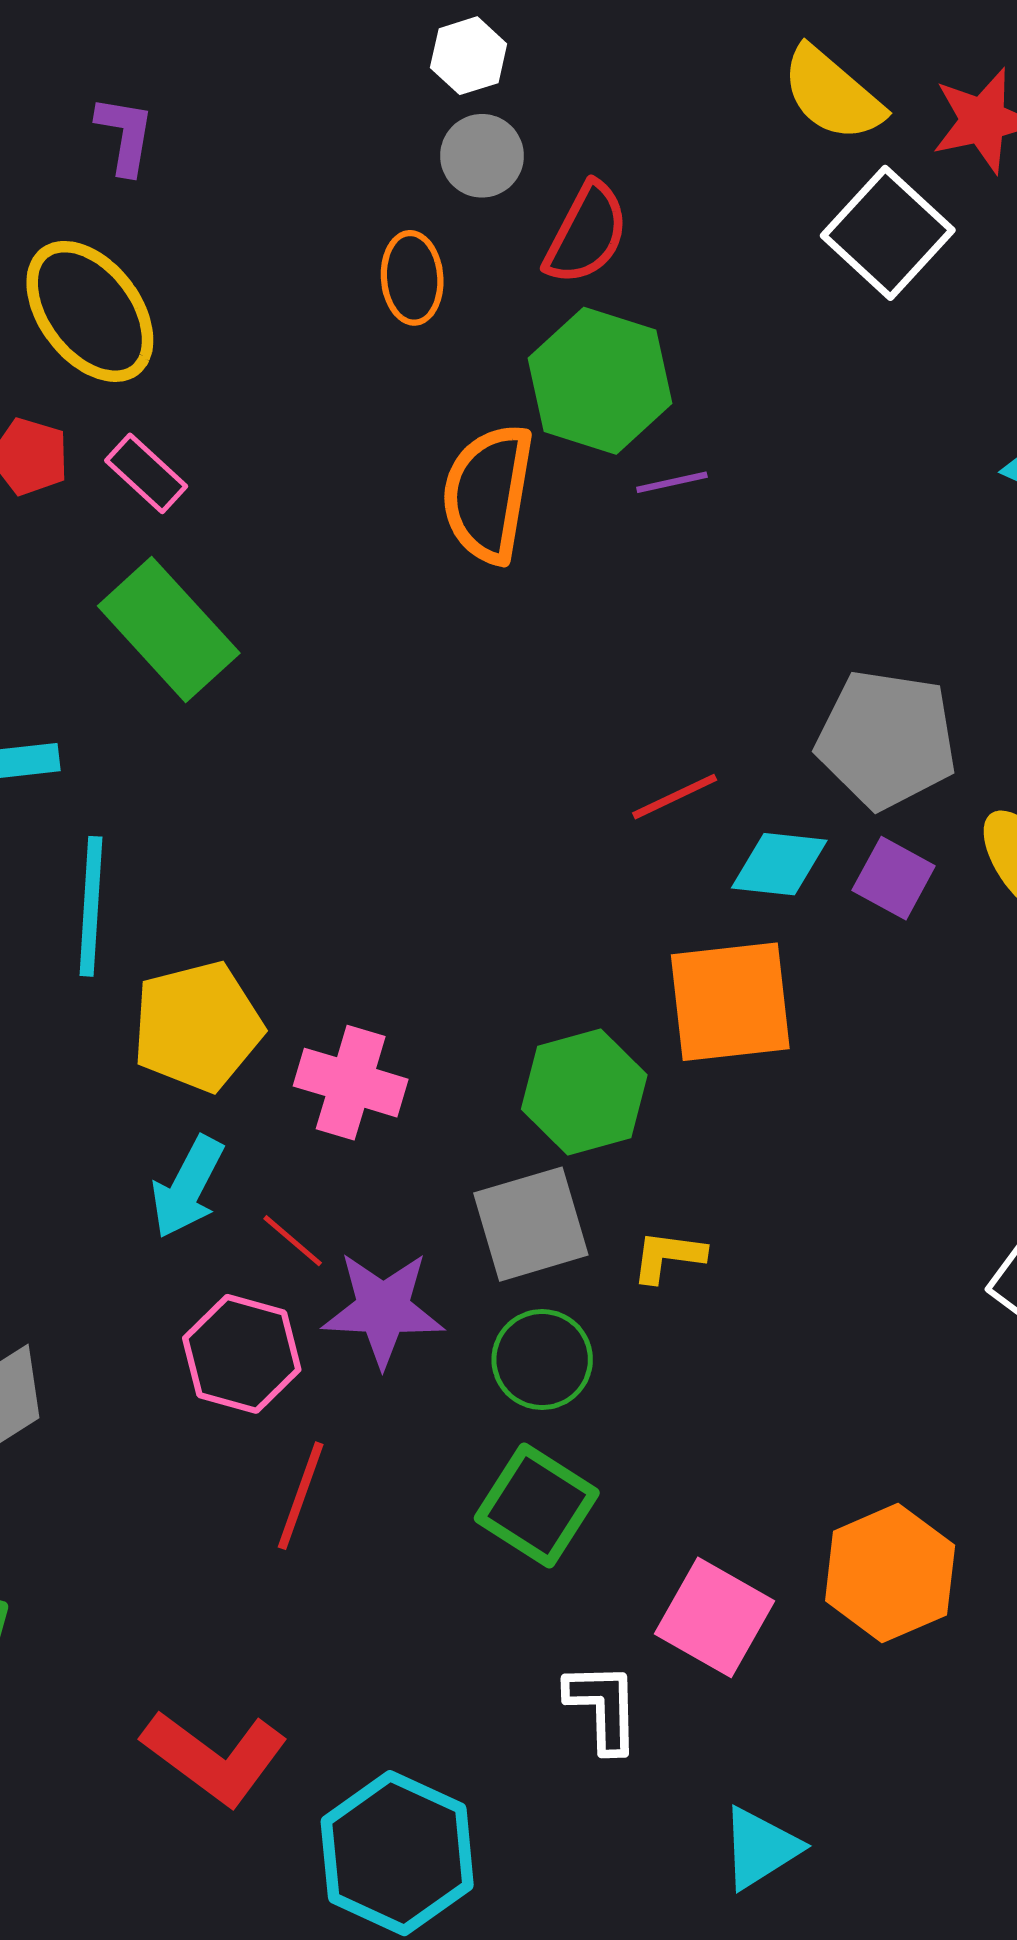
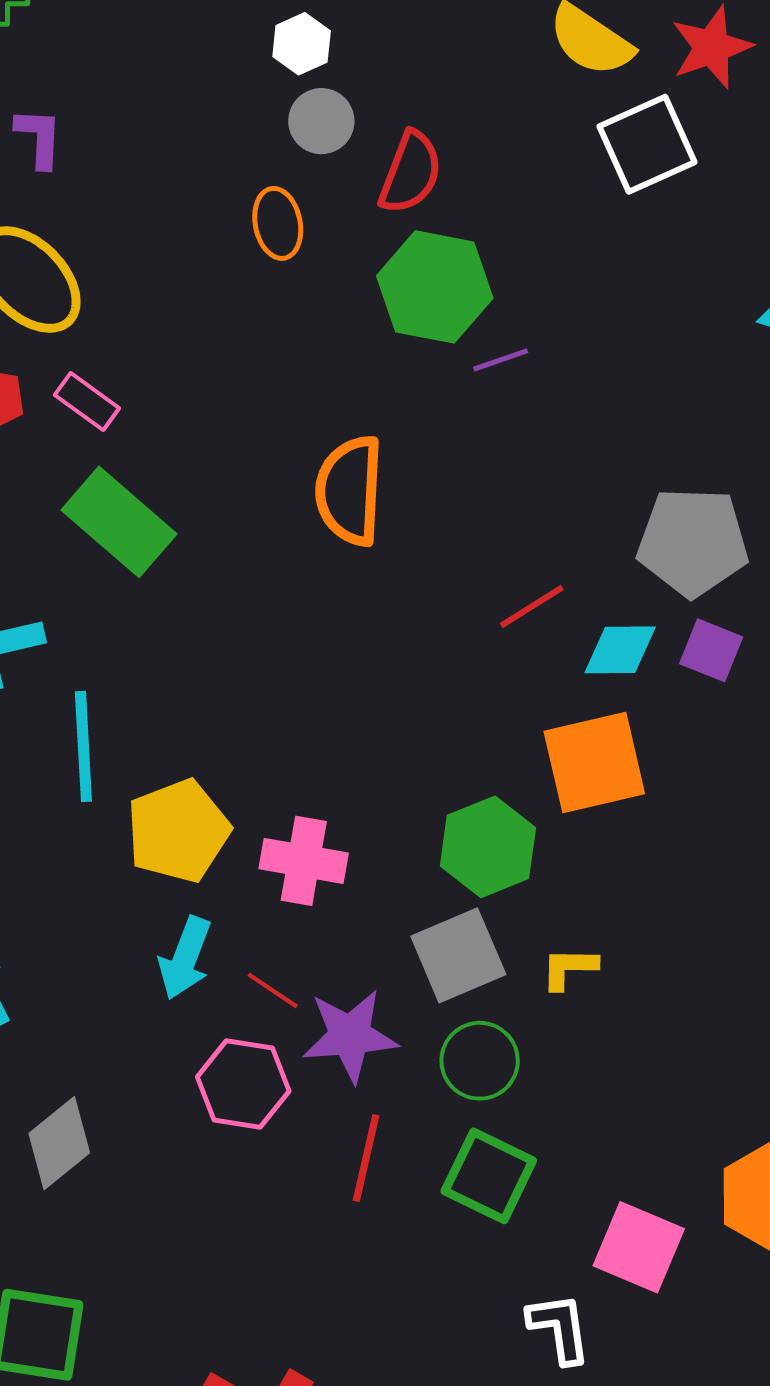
white square: (888, 233) -> (647, 144), turned 30
orange semicircle: (488, 493) -> (350, 491), moved
red line: (301, 1496) -> (366, 1158), moved

